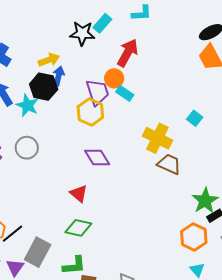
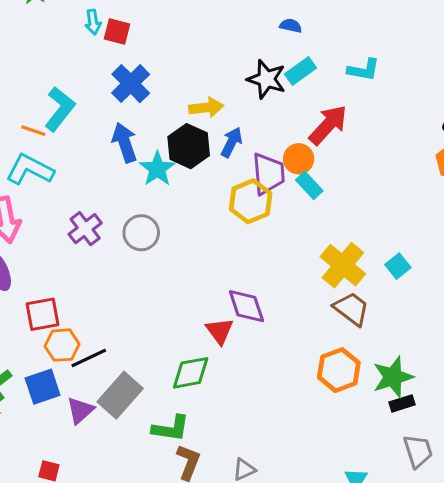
blue arrow: (59, 76) -> (232, 142), moved
cyan square: (195, 118) -> (398, 266), moved
purple diamond: (97, 158) -> (246, 306), moved
red triangle: (79, 194) -> (220, 331), moved
green diamond: (78, 228) -> (191, 373), turned -36
orange hexagon: (194, 237) -> (339, 370), moved

